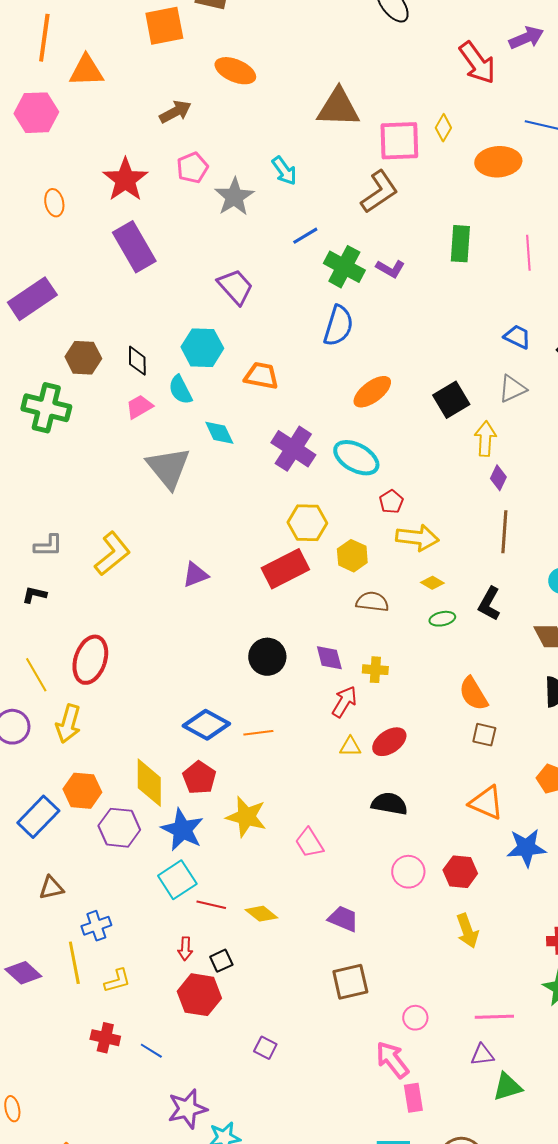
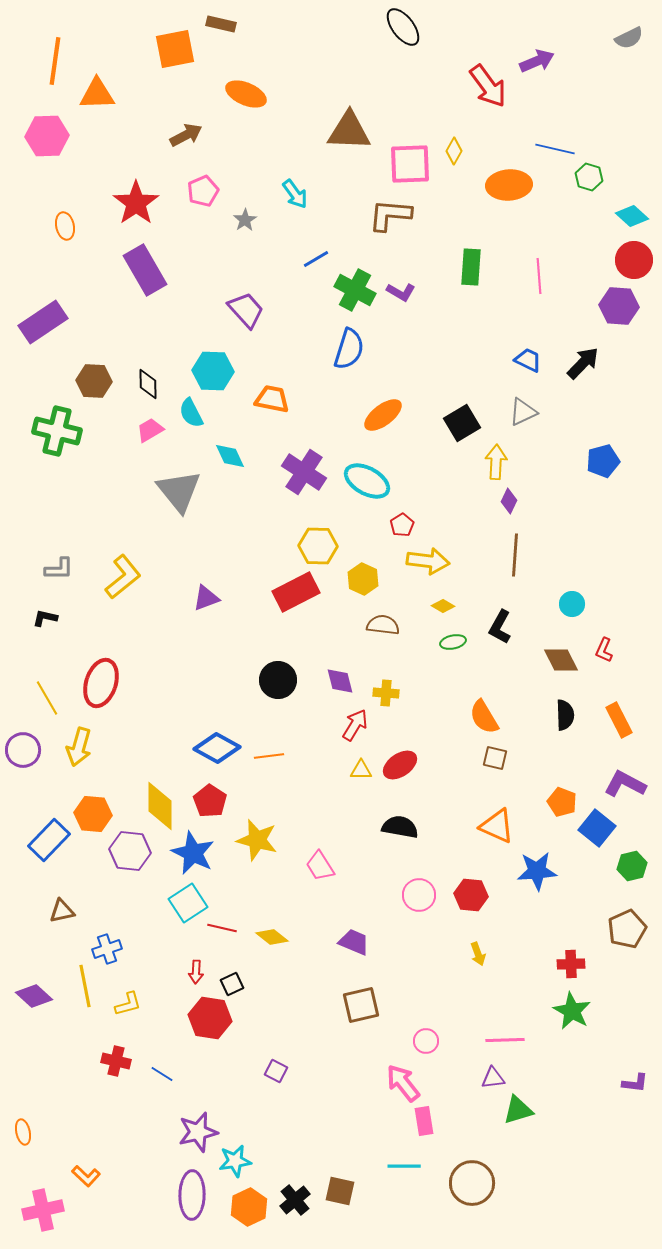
brown L-shape: (379, 192) -> (390, 215), turned -141
gray star: (234, 197) -> (245, 220), size x0.6
yellow arrow: (467, 931) -> (478, 954), size x0.7

